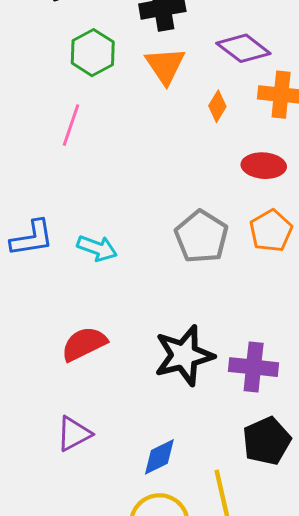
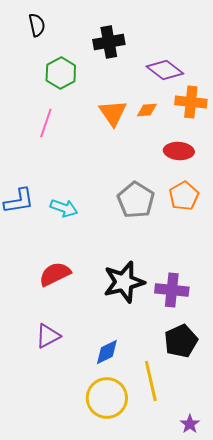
orange triangle: (165, 66) -> (113, 113), moved
orange diamond: (217, 106) -> (147, 110), turned 55

